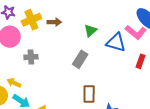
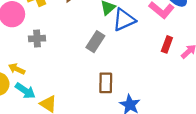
blue triangle: (116, 42) -> (124, 20), moved, turned -40

